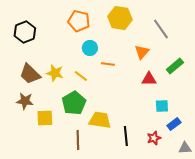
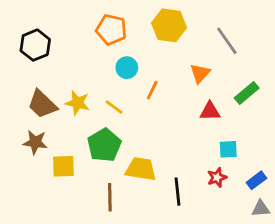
orange line: (108, 64) -> (152, 90), turned -72
blue rectangle: (174, 124) -> (256, 180), moved
red star: (154, 138) -> (217, 178), moved

